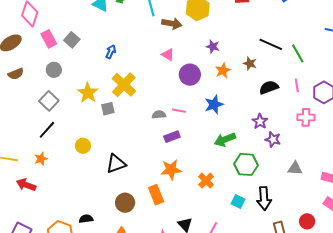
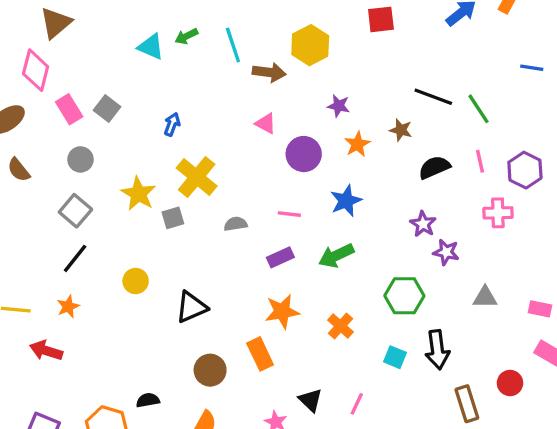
brown semicircle: (16, 74) -> (19, 170), turned 77
gray semicircle: (159, 115) -> (236, 224), moved
green arrow: (225, 140) -> (336, 256), moved

